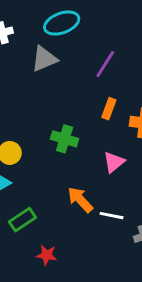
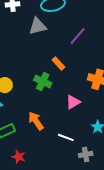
orange rectangle: (109, 109) -> (58, 64), moved, turned -72
orange arrow: (80, 200) -> (36, 121), moved

